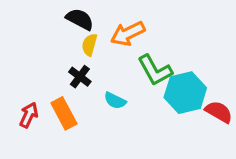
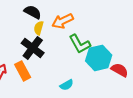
black cross: (80, 77) -> (33, 48), size x1.6
cyan semicircle: (115, 101) -> (67, 85), moved, turned -56

